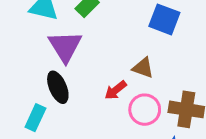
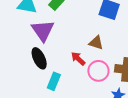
red arrow: (115, 90) -> (78, 59), turned 84
cyan rectangle: (35, 118) -> (54, 81), moved

